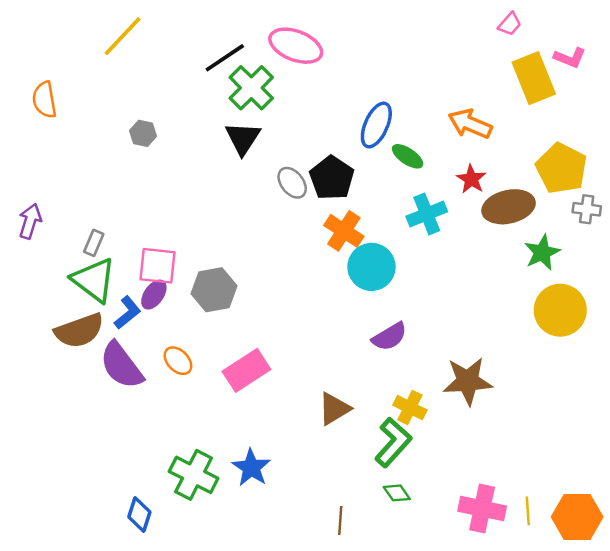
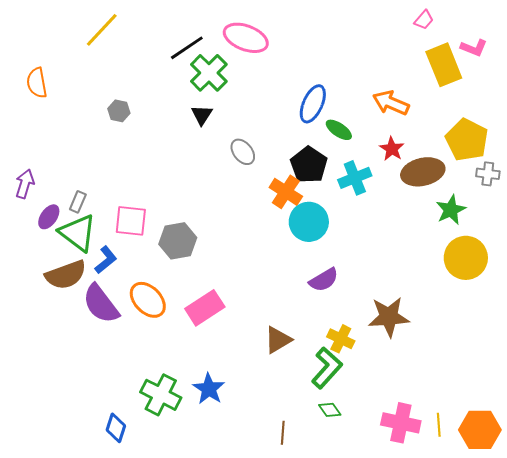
black triangle: (243, 138) -> (202, 115), size x0.7
black pentagon: (332, 178) -> (309, 165), moved
purple ellipse: (154, 295) -> (49, 217), moved
orange ellipse: (178, 361) -> (148, 300), size x1.5

